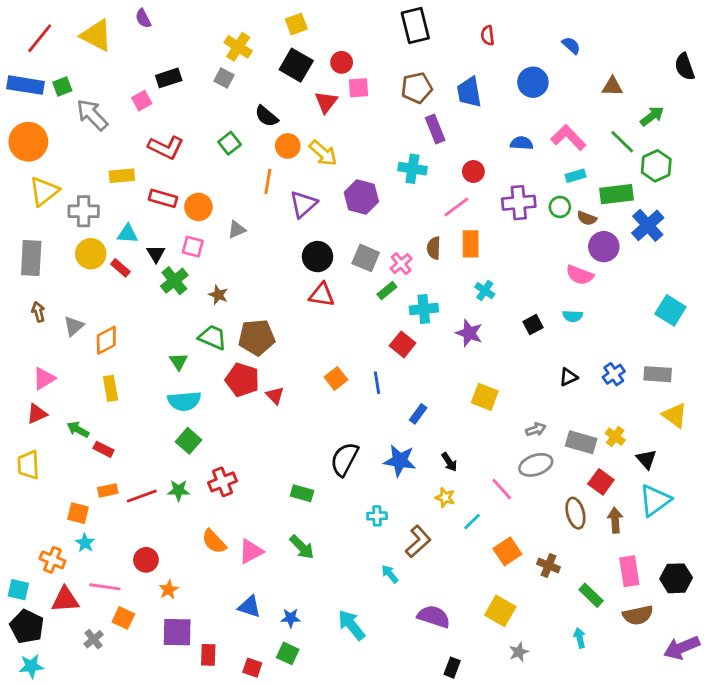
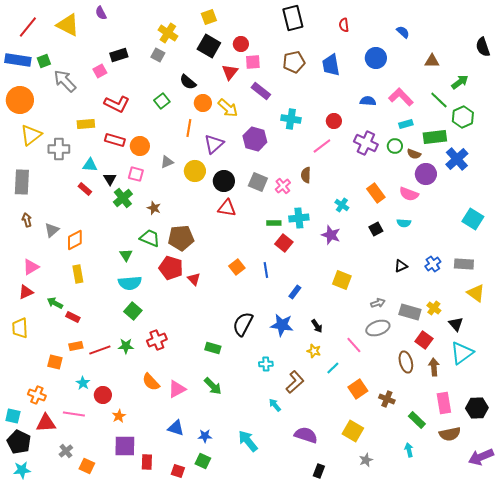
purple rectangle: (435, 129) -> (261, 91), moved, turned -30
purple cross: (519, 203) -> (366, 143), turned 30
orange rectangle: (471, 244) -> (376, 193), moved, turned -36
yellow circle: (91, 254) -> (195, 171), moved
green rectangle: (387, 291) -> (274, 223), moved, turned 40
cyan star: (85, 543) -> (83, 383), moved
orange square: (123, 618) -> (87, 466), moved

